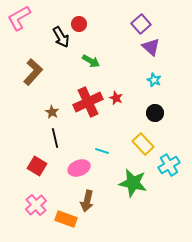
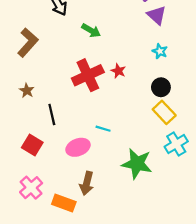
brown star: (52, 112) -> (27, 91), moved
yellow rectangle: (143, 144) -> (164, 112), moved

